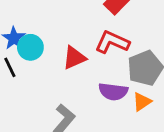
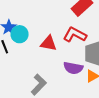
red triangle: (74, 58) -> (49, 43), turned 30

